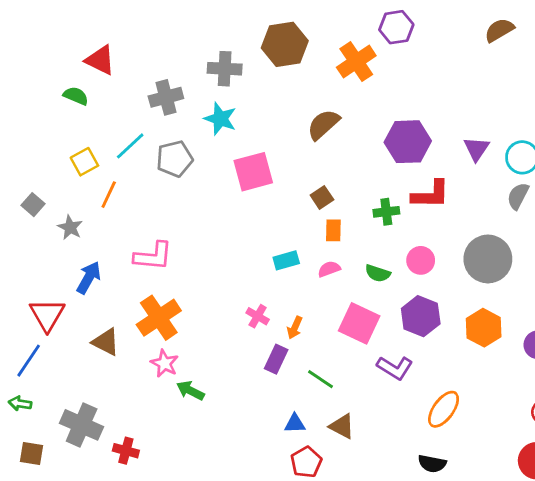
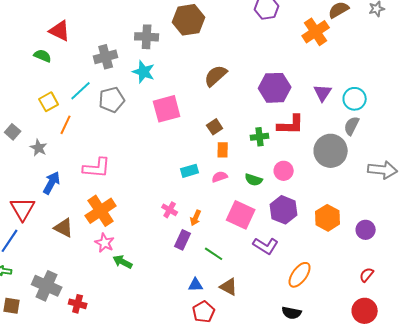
orange cross: (356, 62) -> (316, 32), moved
gray circle: (488, 259) -> (331, 151), moved

